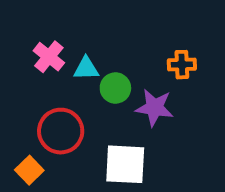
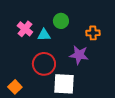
green circle: (115, 88) -> (61, 21), moved
red circle: (61, 131) -> (44, 64), moved

